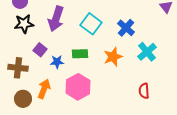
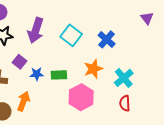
cyan cross: (147, 52) -> (124, 78), moved
green rectangle: (80, 54) -> (59, 75), moved
pink hexagon: (78, 87) -> (81, 97), moved

